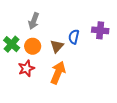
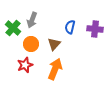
blue semicircle: (74, 37) -> (70, 27), moved
green cross: (12, 44) -> (13, 28), moved

